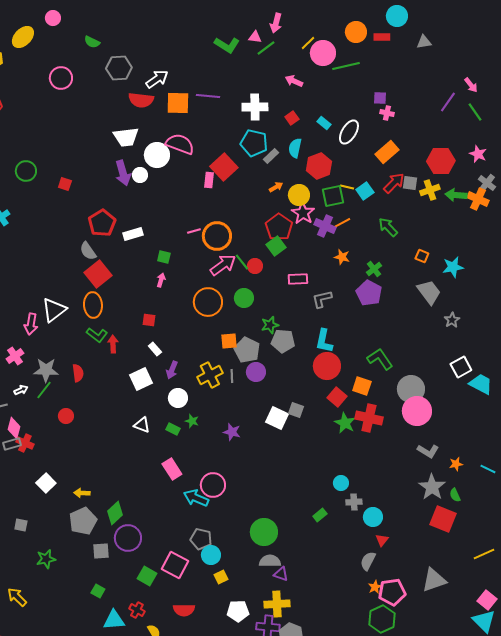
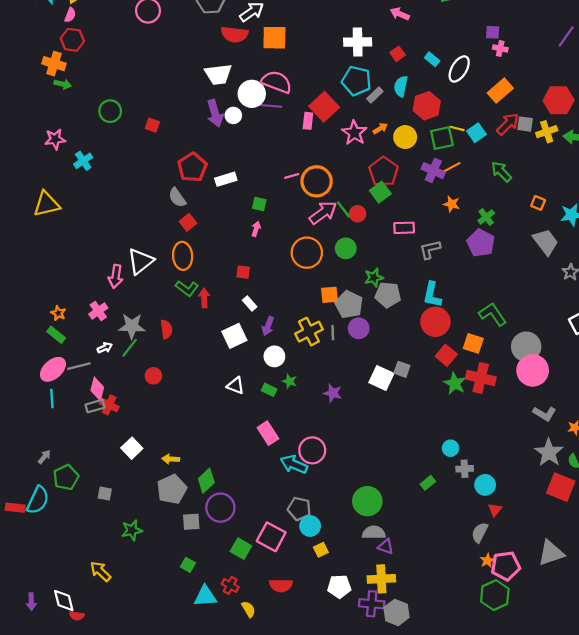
purple line: (208, 96) -> (269, 106), moved
pink star: (303, 213) -> (354, 133), moved
red square: (98, 274) -> (188, 222), size x0.6

